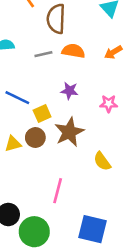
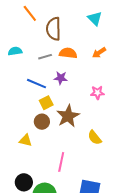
purple star: (69, 91) -> (61, 78), moved
blue line: (17, 98) -> (37, 84), moved
yellow triangle: (13, 144) -> (26, 140), moved, turned 32

